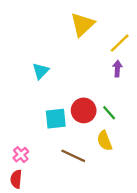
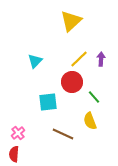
yellow line: (120, 43) -> (79, 59), moved
red circle: (84, 110) -> (72, 82), moved

